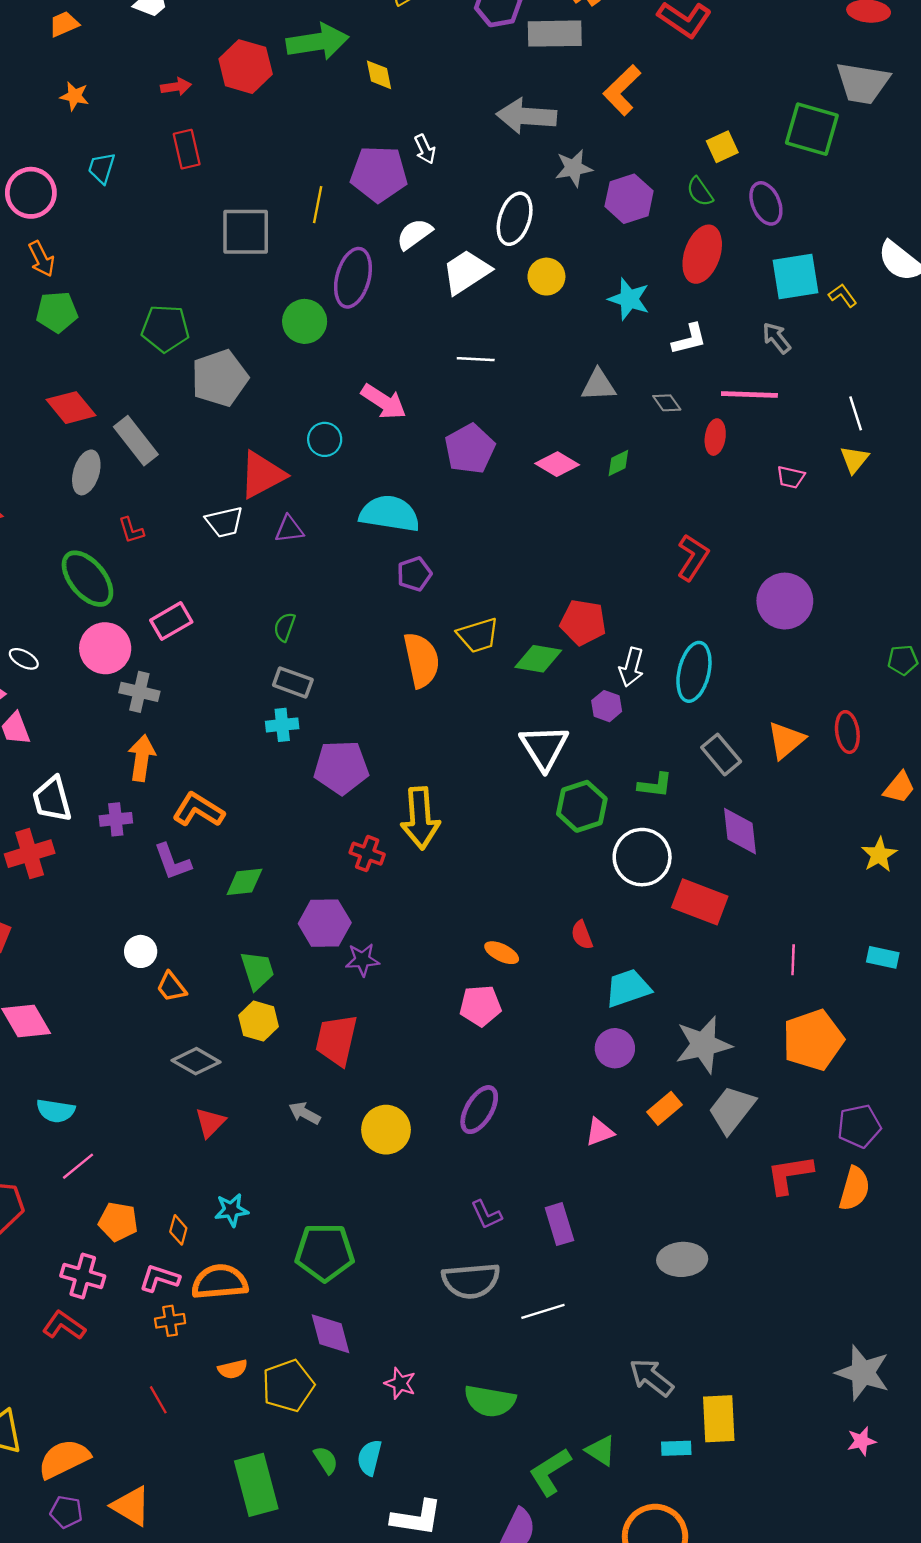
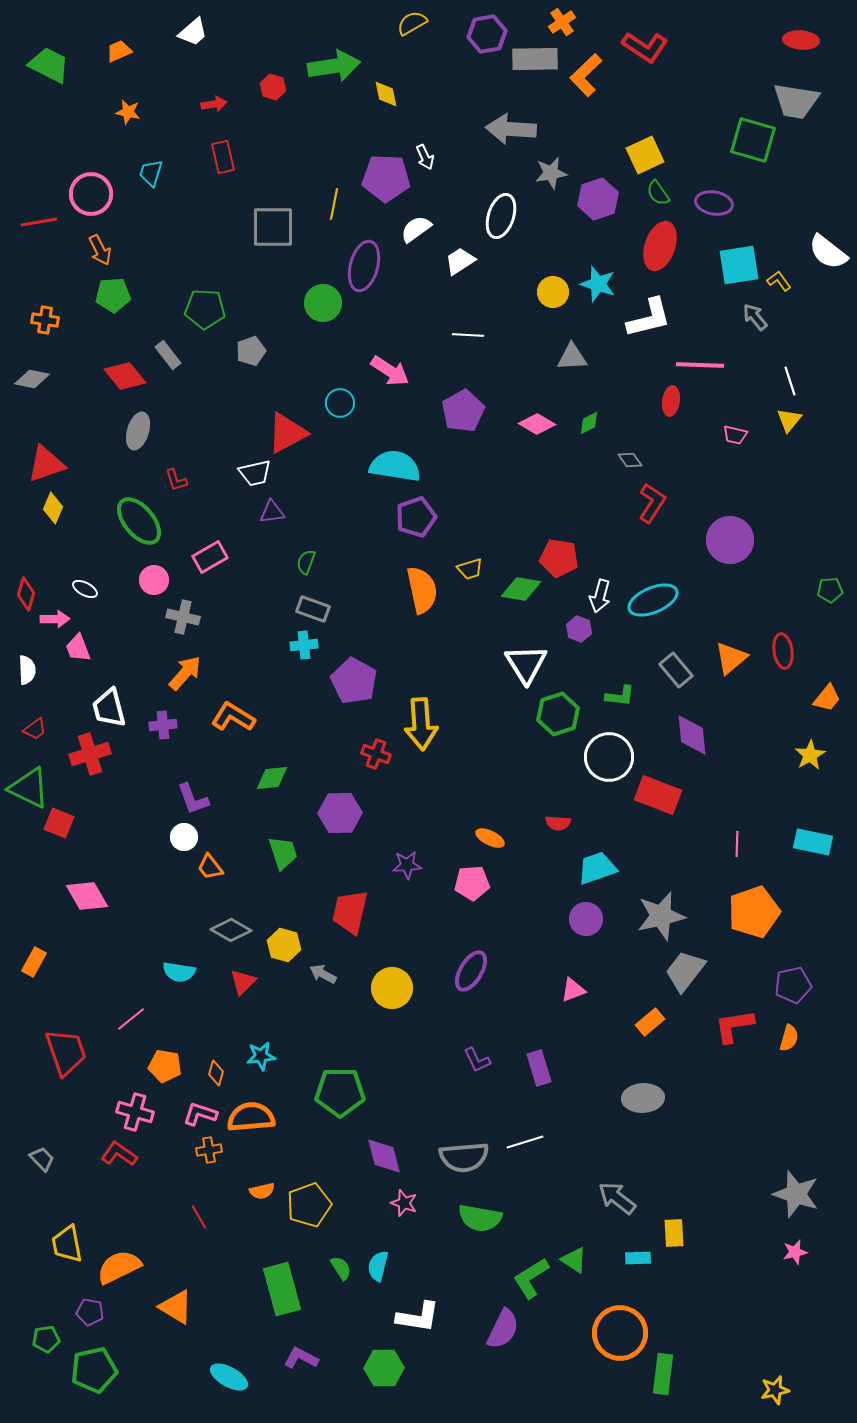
red hexagon: (246, 67) -> (273, 87), size x0.6
orange L-shape: (622, 90) -> (586, 75), moved
yellow square: (722, 147) -> (645, 155), moved, size x1.4
purple ellipse: (766, 203) -> (714, 203), turned -57
white trapezoid: (466, 272) -> (460, 261), size x0.7
yellow circle: (546, 277) -> (553, 292), moved
gray arrow: (777, 338) -> (755, 317), moved
white L-shape: (689, 339) -> (649, 318), size x1.5
gray pentagon: (220, 378) -> (251, 351), size x0.6
gray diamond: (667, 403) -> (630, 460), moved
gray rectangle: (136, 441) -> (168, 355), moved, size x0.7
purple triangle: (289, 529) -> (272, 512), moved
purple pentagon: (414, 574) -> (416, 517), size x1.4
yellow trapezoid: (478, 635) -> (470, 569), size x0.7
pink circle: (105, 648) -> (154, 580), size x0.7
cyan ellipse: (694, 672) -> (653, 600), turned 54
orange arrow: (142, 758) -> (185, 673), turned 33
purple pentagon: (341, 767) -> (354, 681), turned 30
purple L-shape: (172, 862) -> (193, 799), moved
red semicircle: (582, 935) -> (558, 823), turned -65
cyan rectangle: (883, 957) -> (813, 842), size x1.4
purple star: (362, 960) -> (407, 865), moved
yellow hexagon: (259, 1021) -> (284, 945), moved
orange rectangle: (664, 1108) -> (650, 1022), moved
cyan semicircle: (56, 1111) -> (179, 972), moved
orange semicircle: (854, 1189) -> (789, 1038), size x0.7
gray semicircle: (471, 1281) -> (464, 1157), moved
purple diamond: (331, 1334) -> (384, 1156), moved
yellow rectangle: (719, 1419) -> (674, 1233), size x0.7
purple pentagon: (66, 1512) -> (90, 1312), moved

